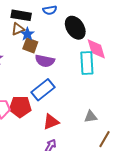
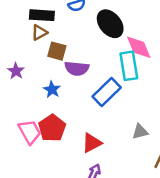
blue star: (27, 34) -> (52, 90), moved
blue rectangle: (43, 90) -> (107, 92), moved
red pentagon: (20, 107) -> (52, 128), turned -30

